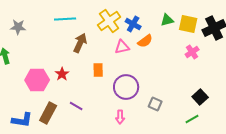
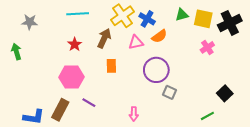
brown arrow: (80, 43) -> (104, 38), moved
red star: (62, 74) -> (75, 44), moved
pink hexagon: (37, 80) -> (71, 77), moved
purple circle: (126, 87) -> (156, 70), moved
black square: (200, 97) -> (225, 93), moved
gray square: (155, 104) -> (170, 92), moved

